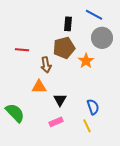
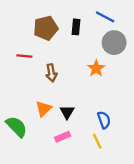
brown pentagon: (64, 48) -> (46, 28), moved
orange triangle: (39, 87) -> (43, 109), moved, turned -42

